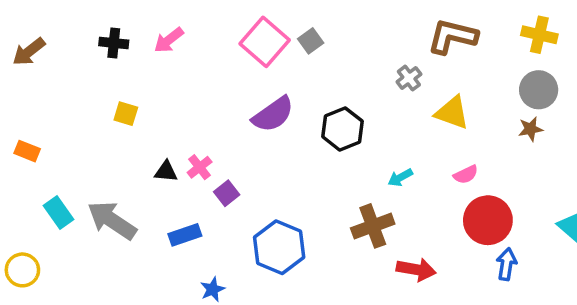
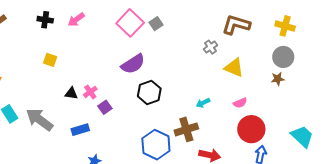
black hexagon: (342, 129) -> (149, 92), moved
blue hexagon: (279, 247) -> (156, 145), moved

